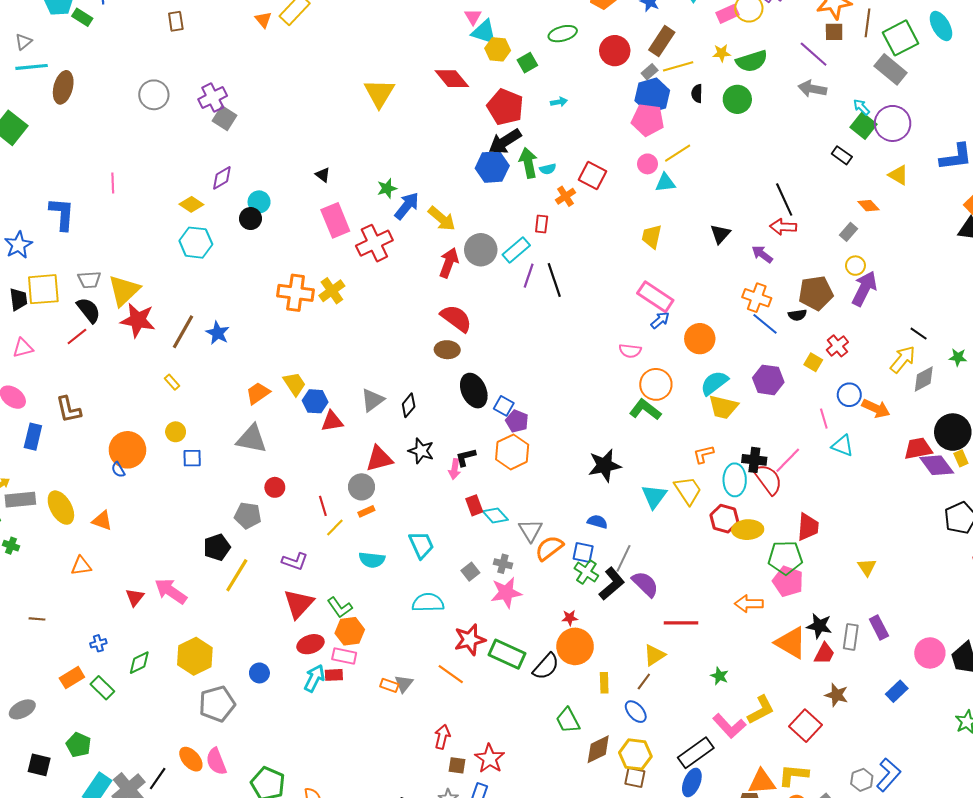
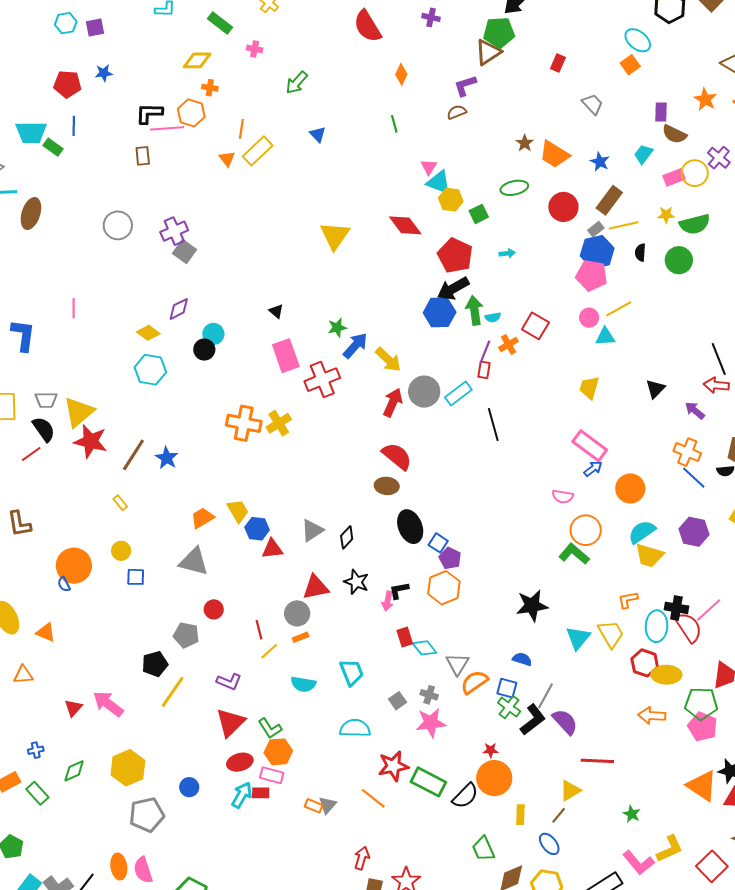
purple line: (529, 276) -> (485, 352), moved
orange arrow: (749, 604) -> (652, 716), moved
orange ellipse: (191, 759) -> (119, 866), turned 30

